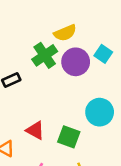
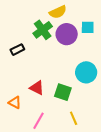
cyan square: (103, 54) -> (88, 27), turned -32

